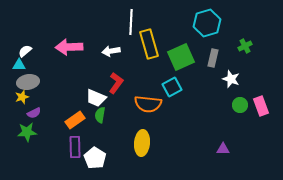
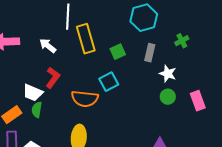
white arrow: (111, 51) -> (48, 46), turned 48
green square: (181, 57) -> (118, 52), size x0.6
green circle: (240, 105) -> (168, 97), moved

